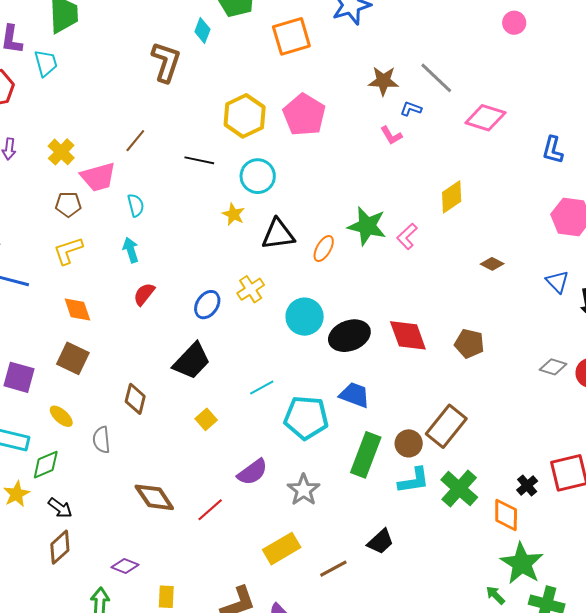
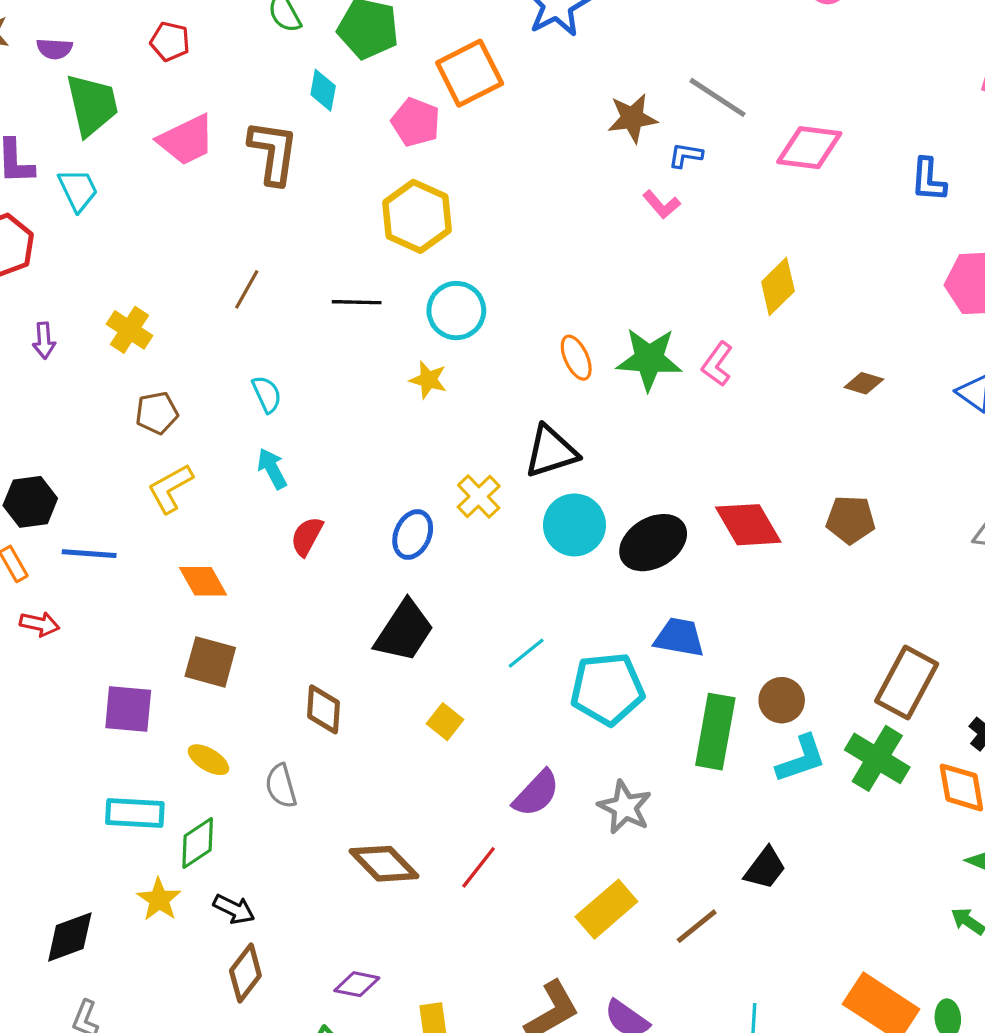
pink pentagon: (304, 115) -> (416, 122), moved, size x0.7
pink trapezoid: (98, 177) -> (186, 140), moved
black triangle: (278, 234) -> (551, 452), moved
orange ellipse: (324, 248) -> (576, 358), moved, turned -44
brown rectangle: (446, 426) -> (907, 683), moved

